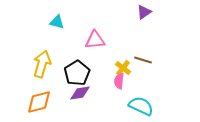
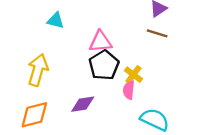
brown line: (143, 60) -> (157, 33), moved
black pentagon: (77, 73) -> (104, 65), moved

